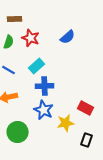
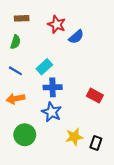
red star: (31, 38) -> (57, 24), moved
red rectangle: (86, 108) -> (95, 96), moved
yellow star: (66, 123) -> (74, 137), moved

